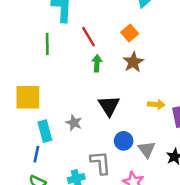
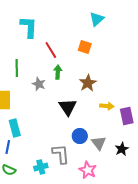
orange square: (130, 33) -> (85, 47), turned -32
green line: (47, 44) -> (17, 68), moved
brown star: (133, 62) -> (88, 83), moved
gray star: (74, 123) -> (39, 84), moved

